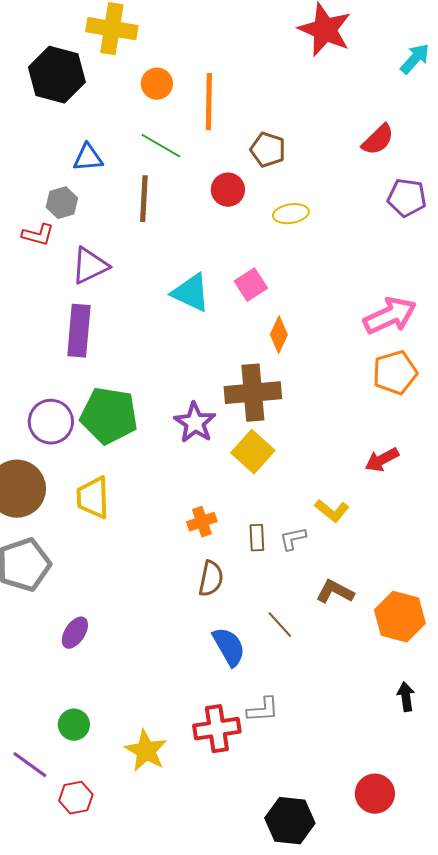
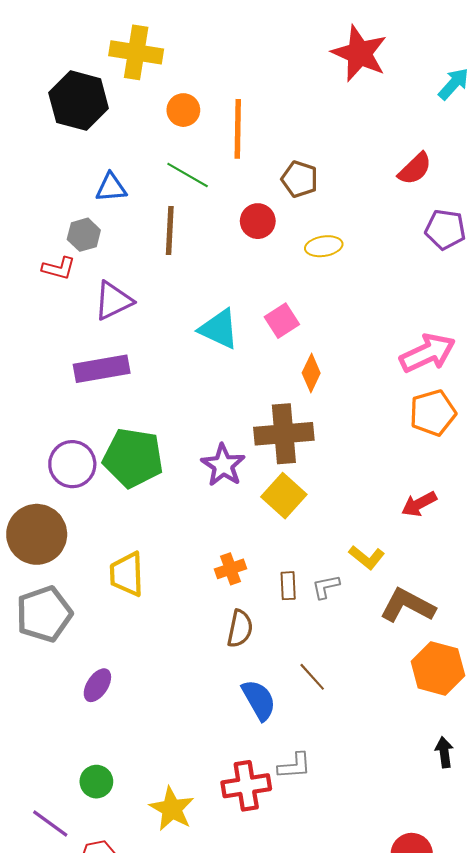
purple rectangle: (79, 331) -> (102, 369), turned 75
yellow trapezoid: (93, 498) -> (127, 574), moved
brown L-shape: (335, 592) -> (408, 606), moved, size x1.4

